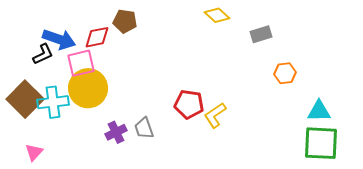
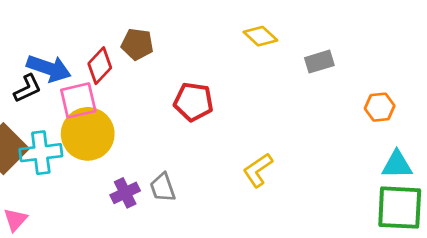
red diamond: (97, 37) -> (100, 66), turned -36
orange hexagon: (285, 73) -> (380, 107), moved
red pentagon: (189, 104) -> (193, 102), moved

